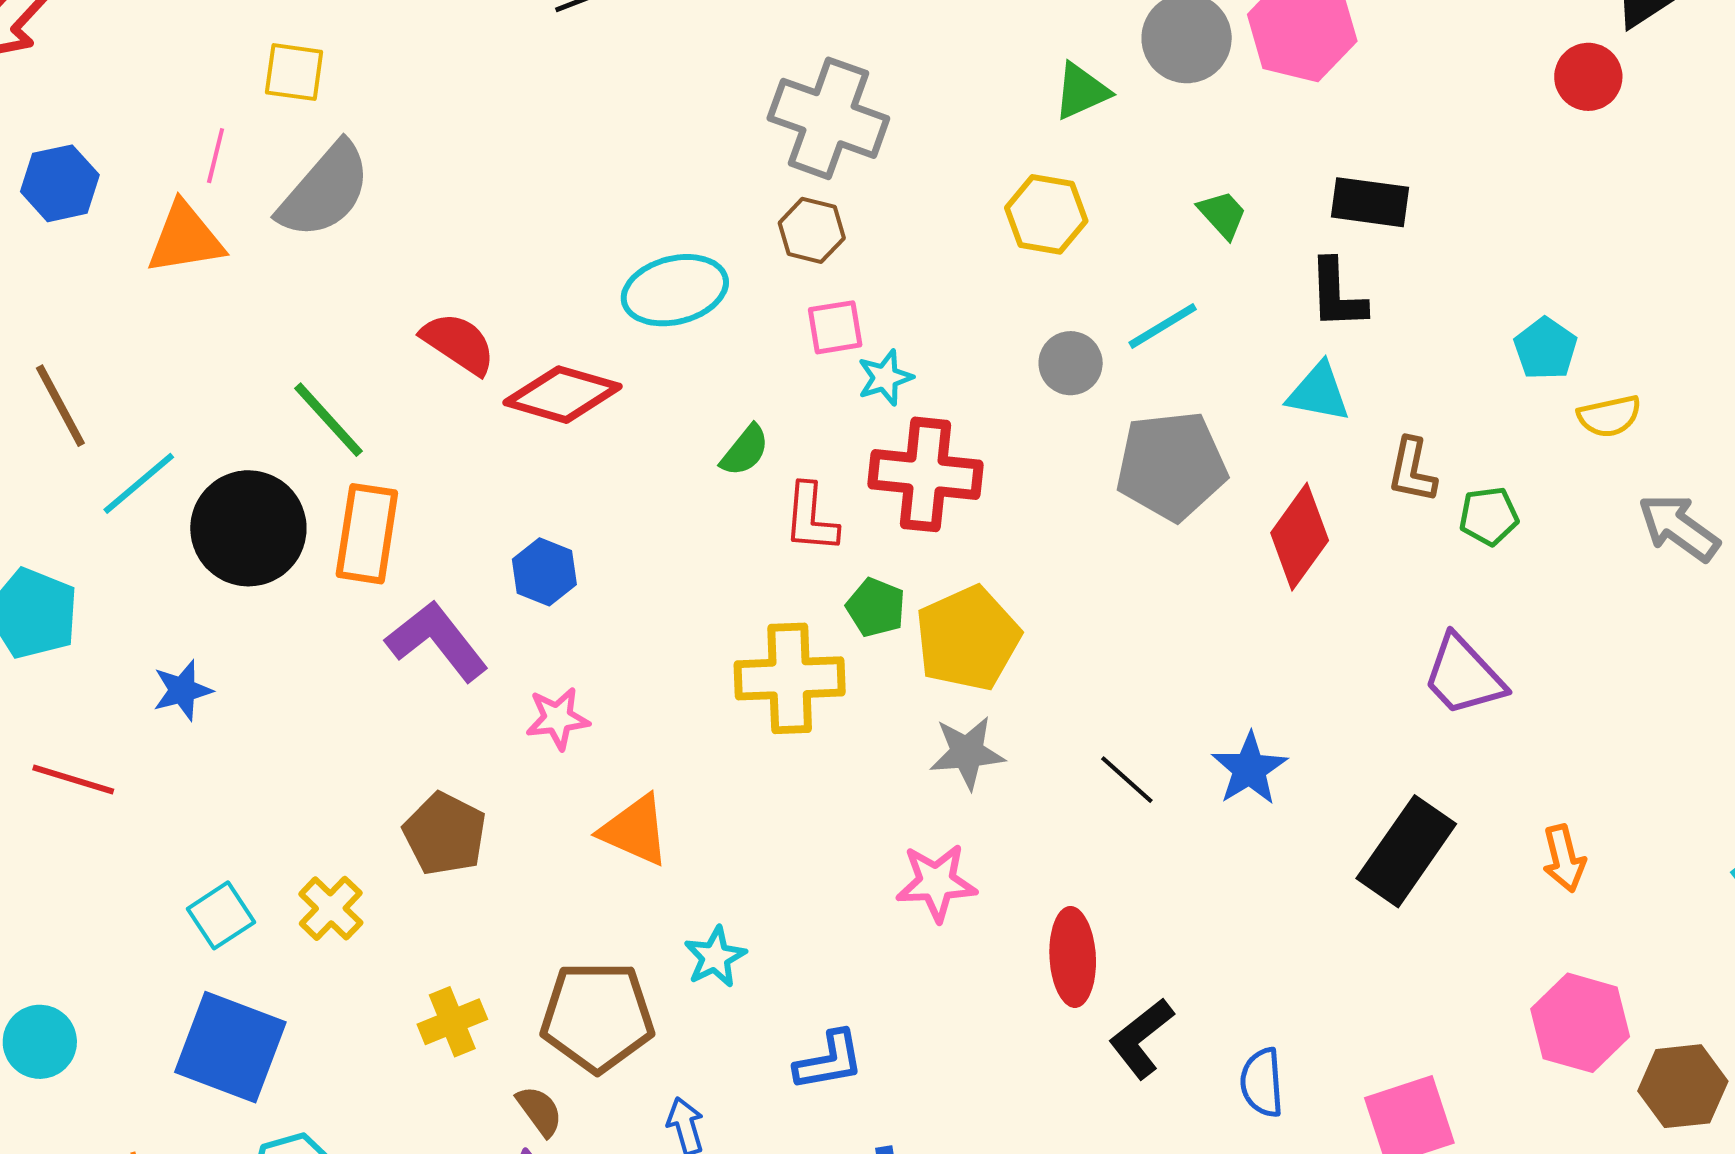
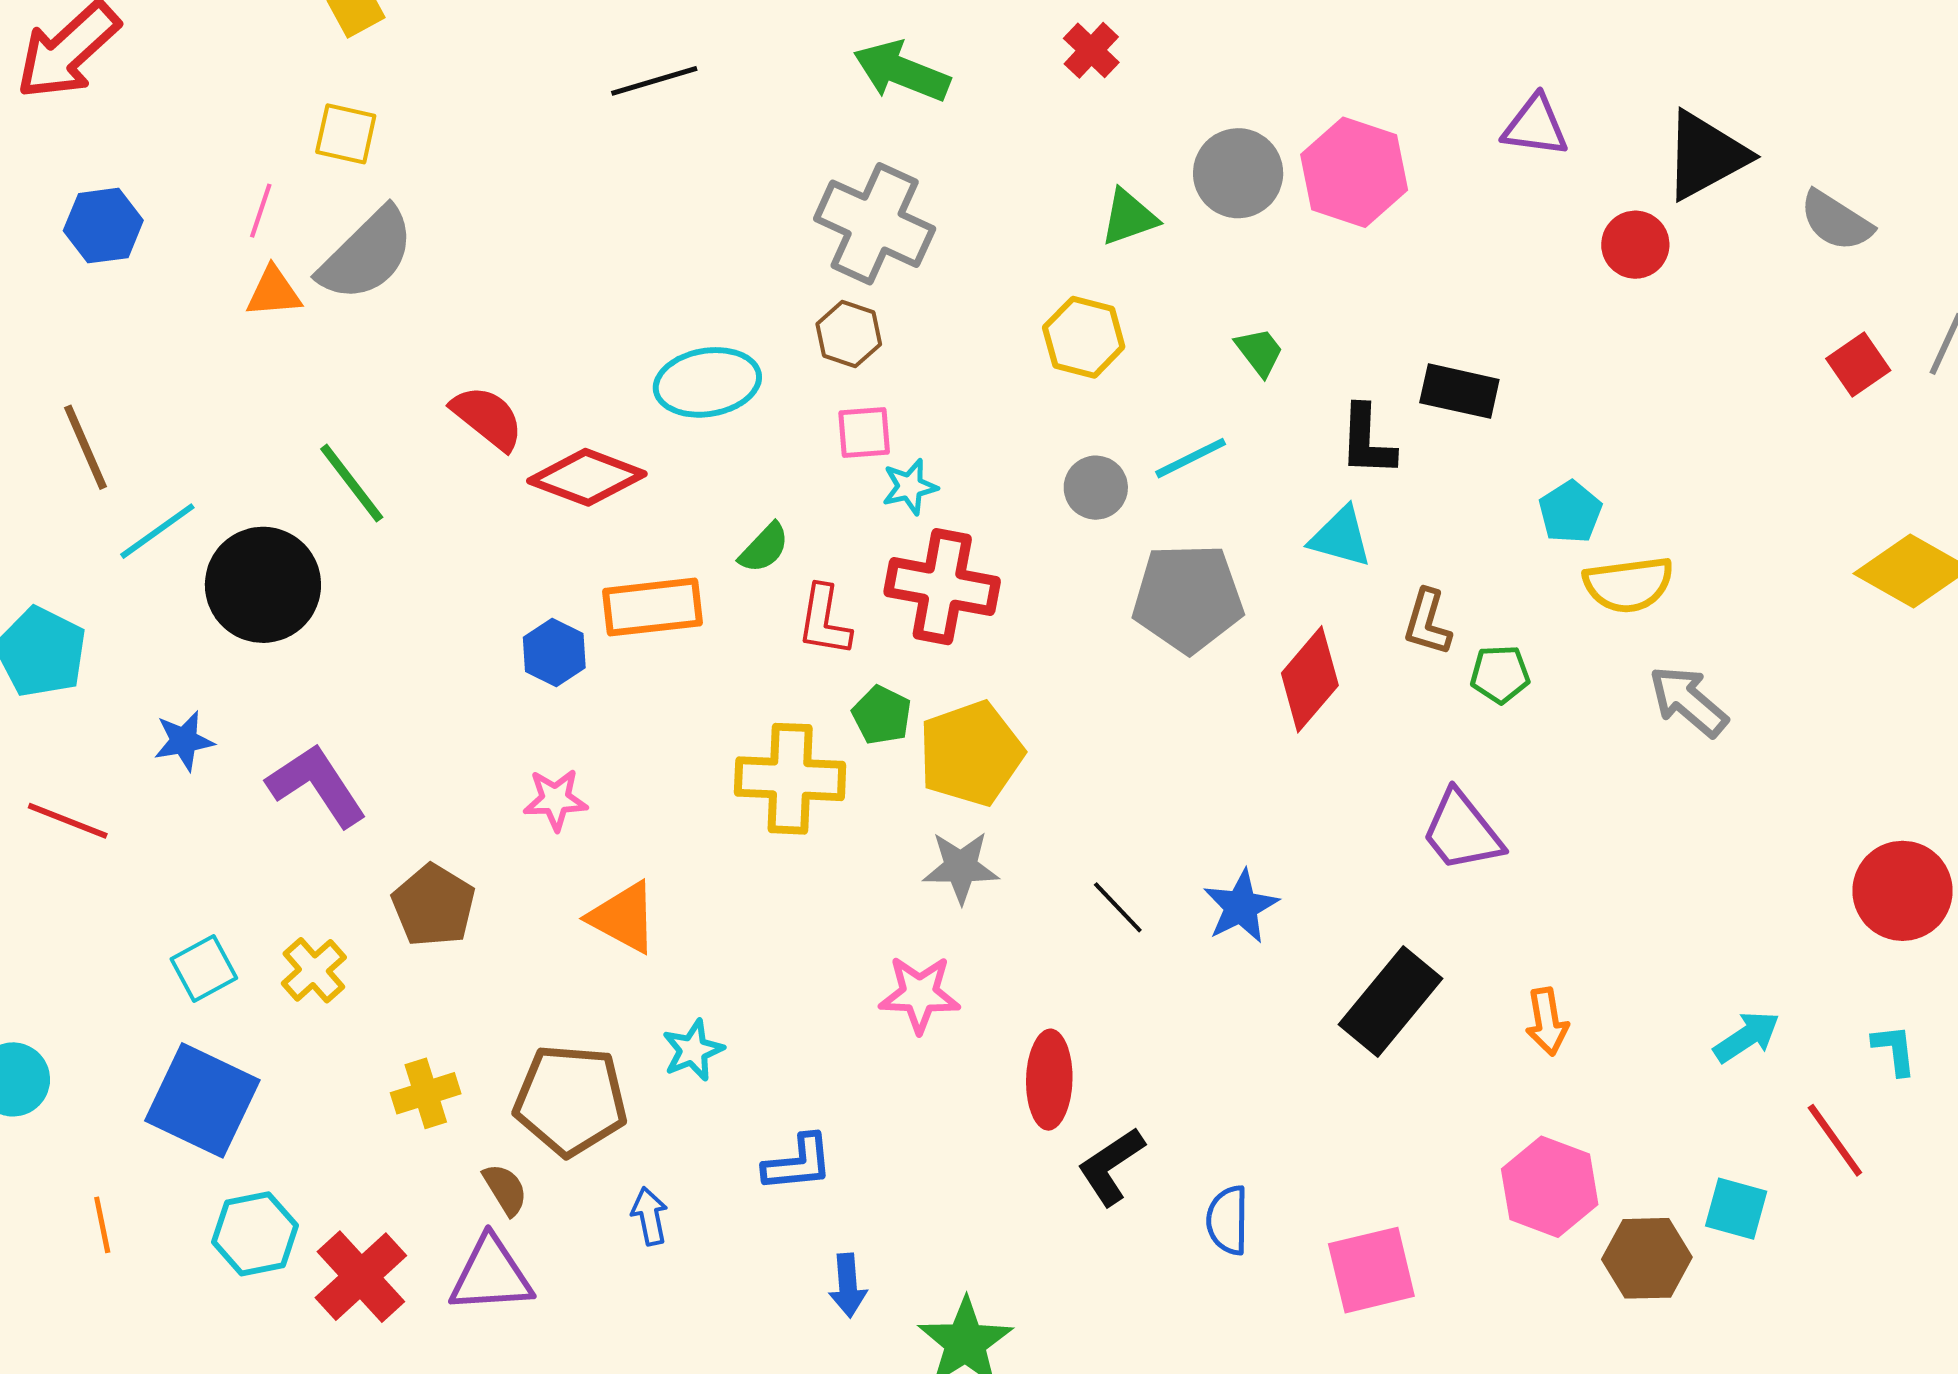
black rectangle: (1370, 202) -> (1459, 391), moved
orange triangle: (185, 238) -> (274, 292), moved, size x0.7
yellow semicircle: (1609, 416) -> (1628, 585), size x1.4
orange rectangle: (367, 534) -> (653, 607), moved, turned 70
purple L-shape: (437, 641) -> (317, 785), moved

